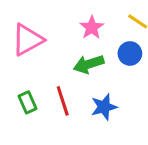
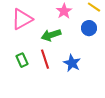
green arrow: (89, 64) -> (51, 35), moved
blue star: (104, 107) -> (72, 63), turned -30

